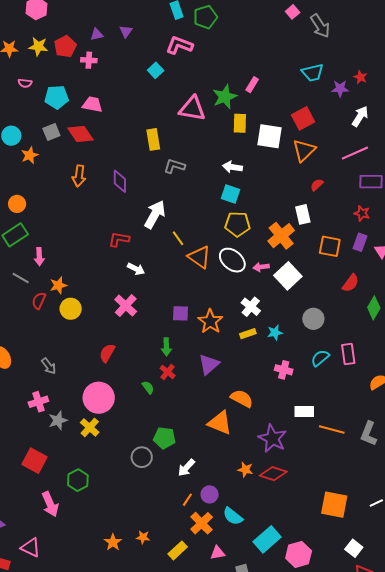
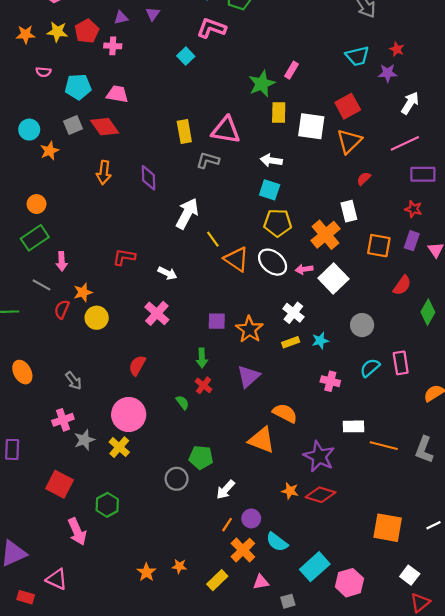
red star: (360, 77) -> (397, 49), moved
pink triangle: (192, 109) -> (226, 130), moved
red L-shape: (119, 239) -> (124, 257), moved

